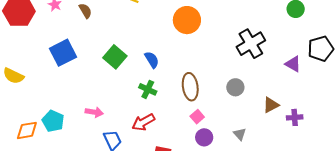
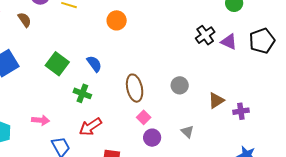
orange circle: (187, 20) -> (117, 20), moved, size x0.7
black cross: (251, 44) -> (205, 35), moved, size x0.7
purple triangle: (293, 64) -> (229, 42), moved
green cross: (148, 89) -> (82, 93), moved

